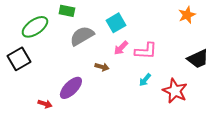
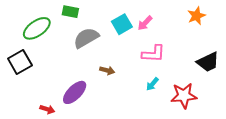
pink arrow: (121, 48) -> (145, 23), moved
red star: (175, 91) -> (184, 96), turned -30

